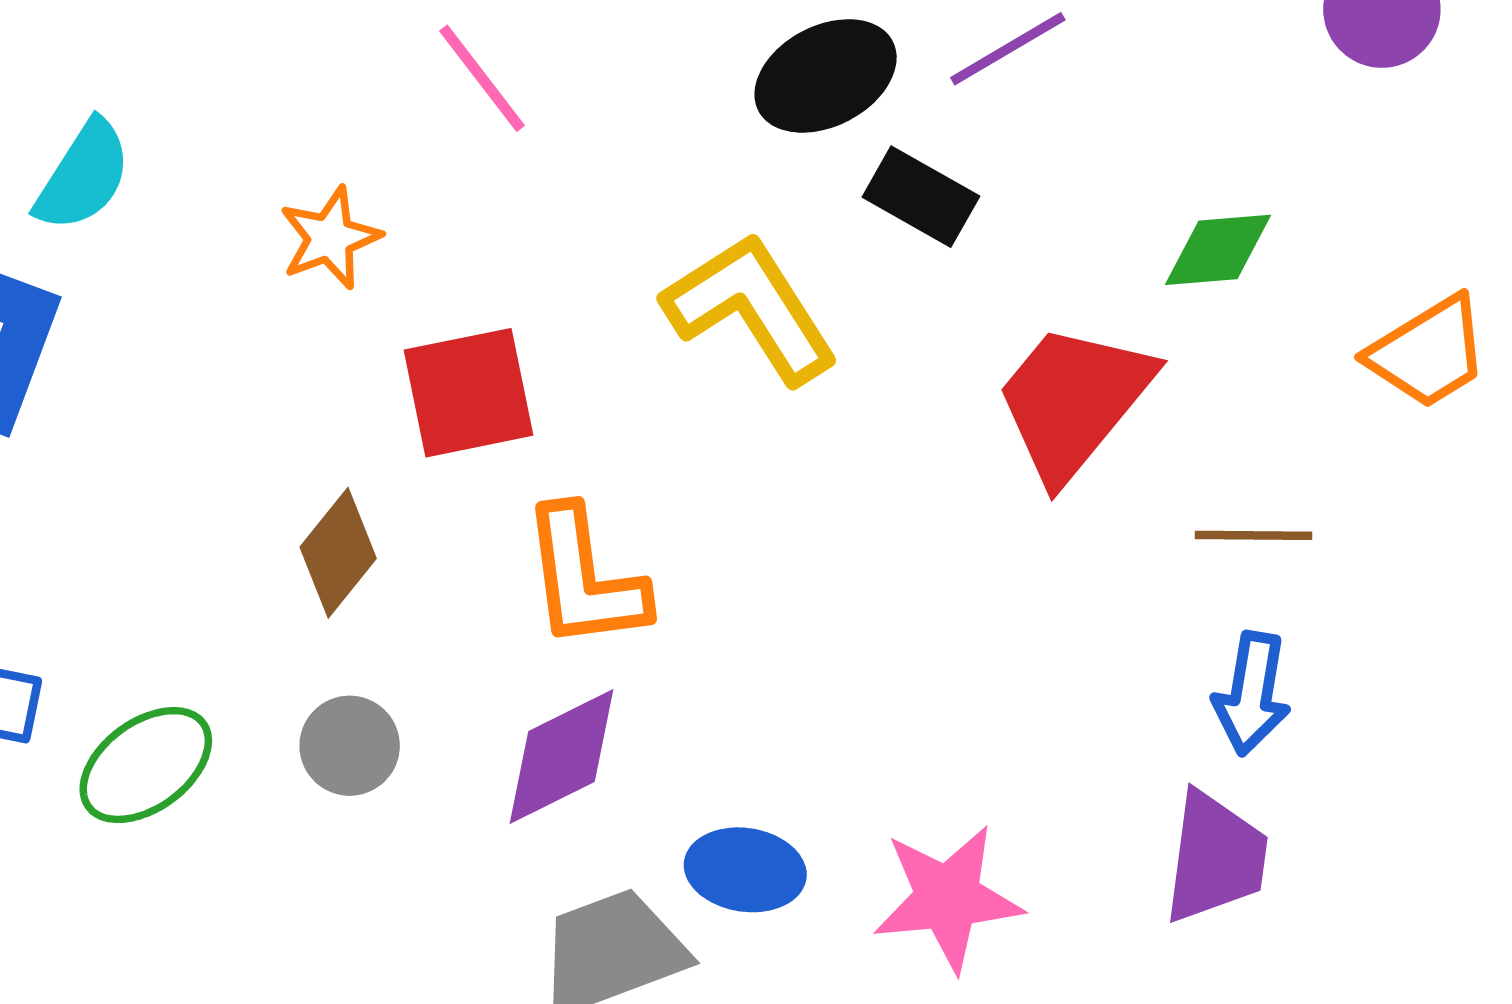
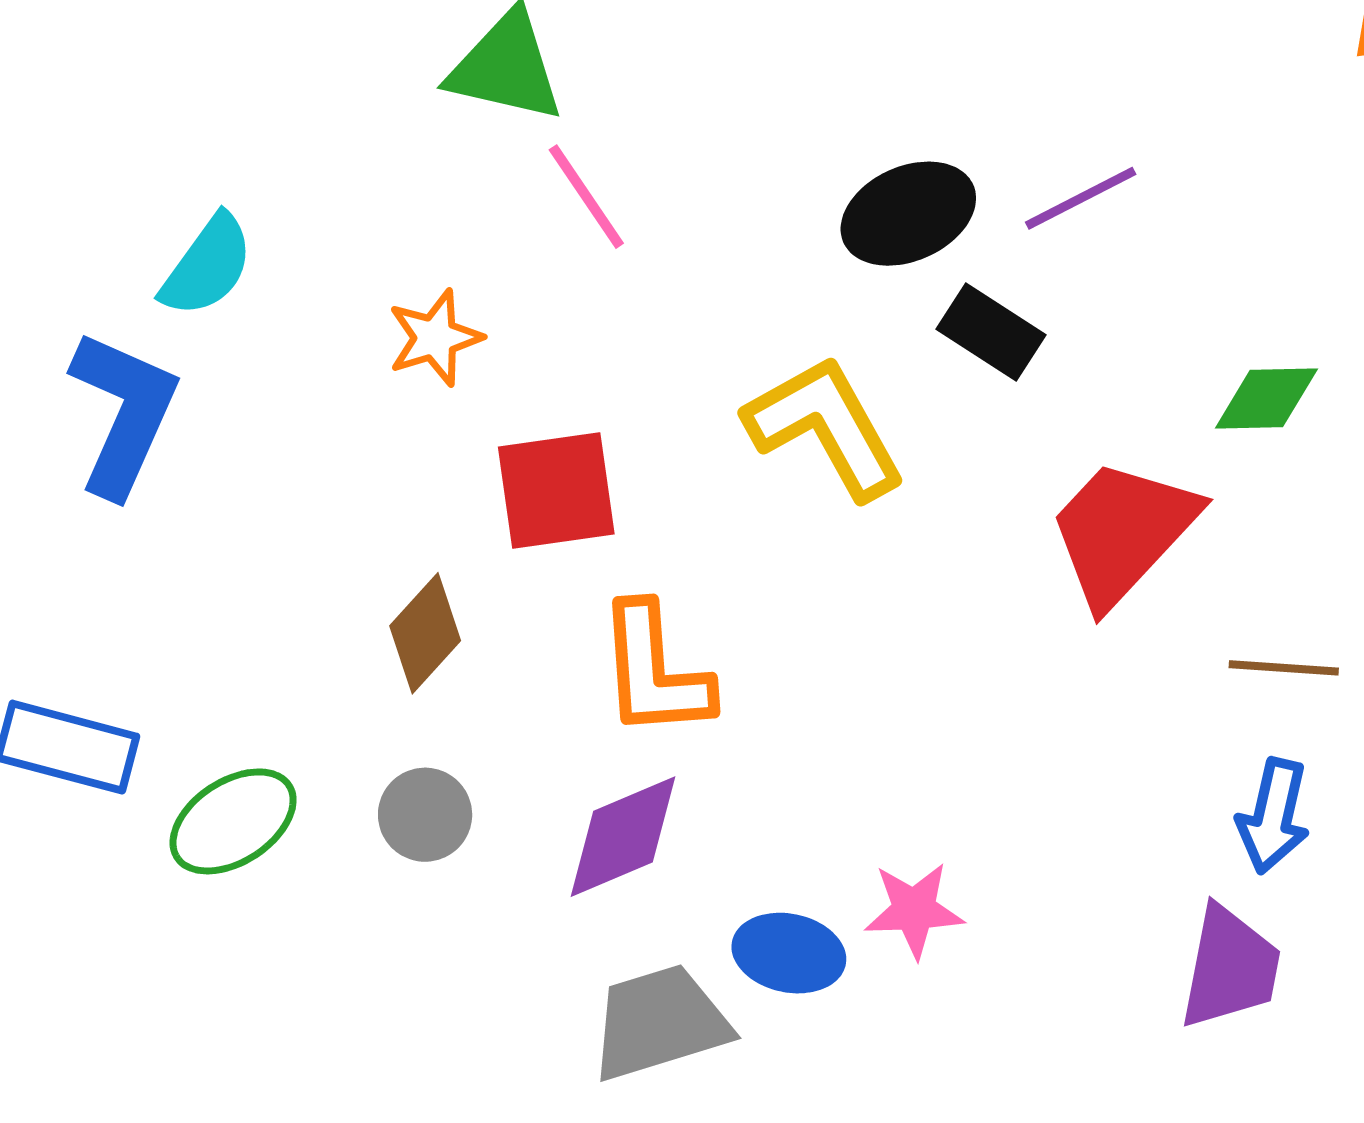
pink star: (948, 898) -> (914, 910), moved, size x0.7

